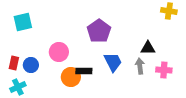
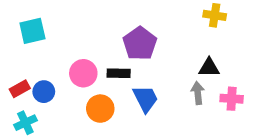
yellow cross: (169, 11) -> (215, 15), moved
blue trapezoid: (113, 62) -> (145, 99), moved
red rectangle: (14, 63) -> (20, 89), turned 48
black rectangle: (84, 71) -> (119, 73), moved

